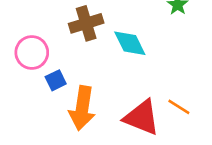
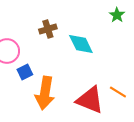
brown cross: (86, 23) -> (48, 29), size x0.7

